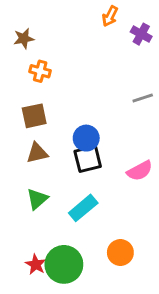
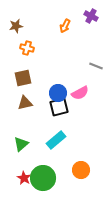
orange arrow: (110, 16) -> (65, 26), moved
purple cross: (141, 34) -> (91, 16), moved
gray line: (143, 98) -> (96, 66), turned 40
pink semicircle: (140, 171) -> (80, 93), moved
green triangle: (37, 199) -> (21, 144), moved

